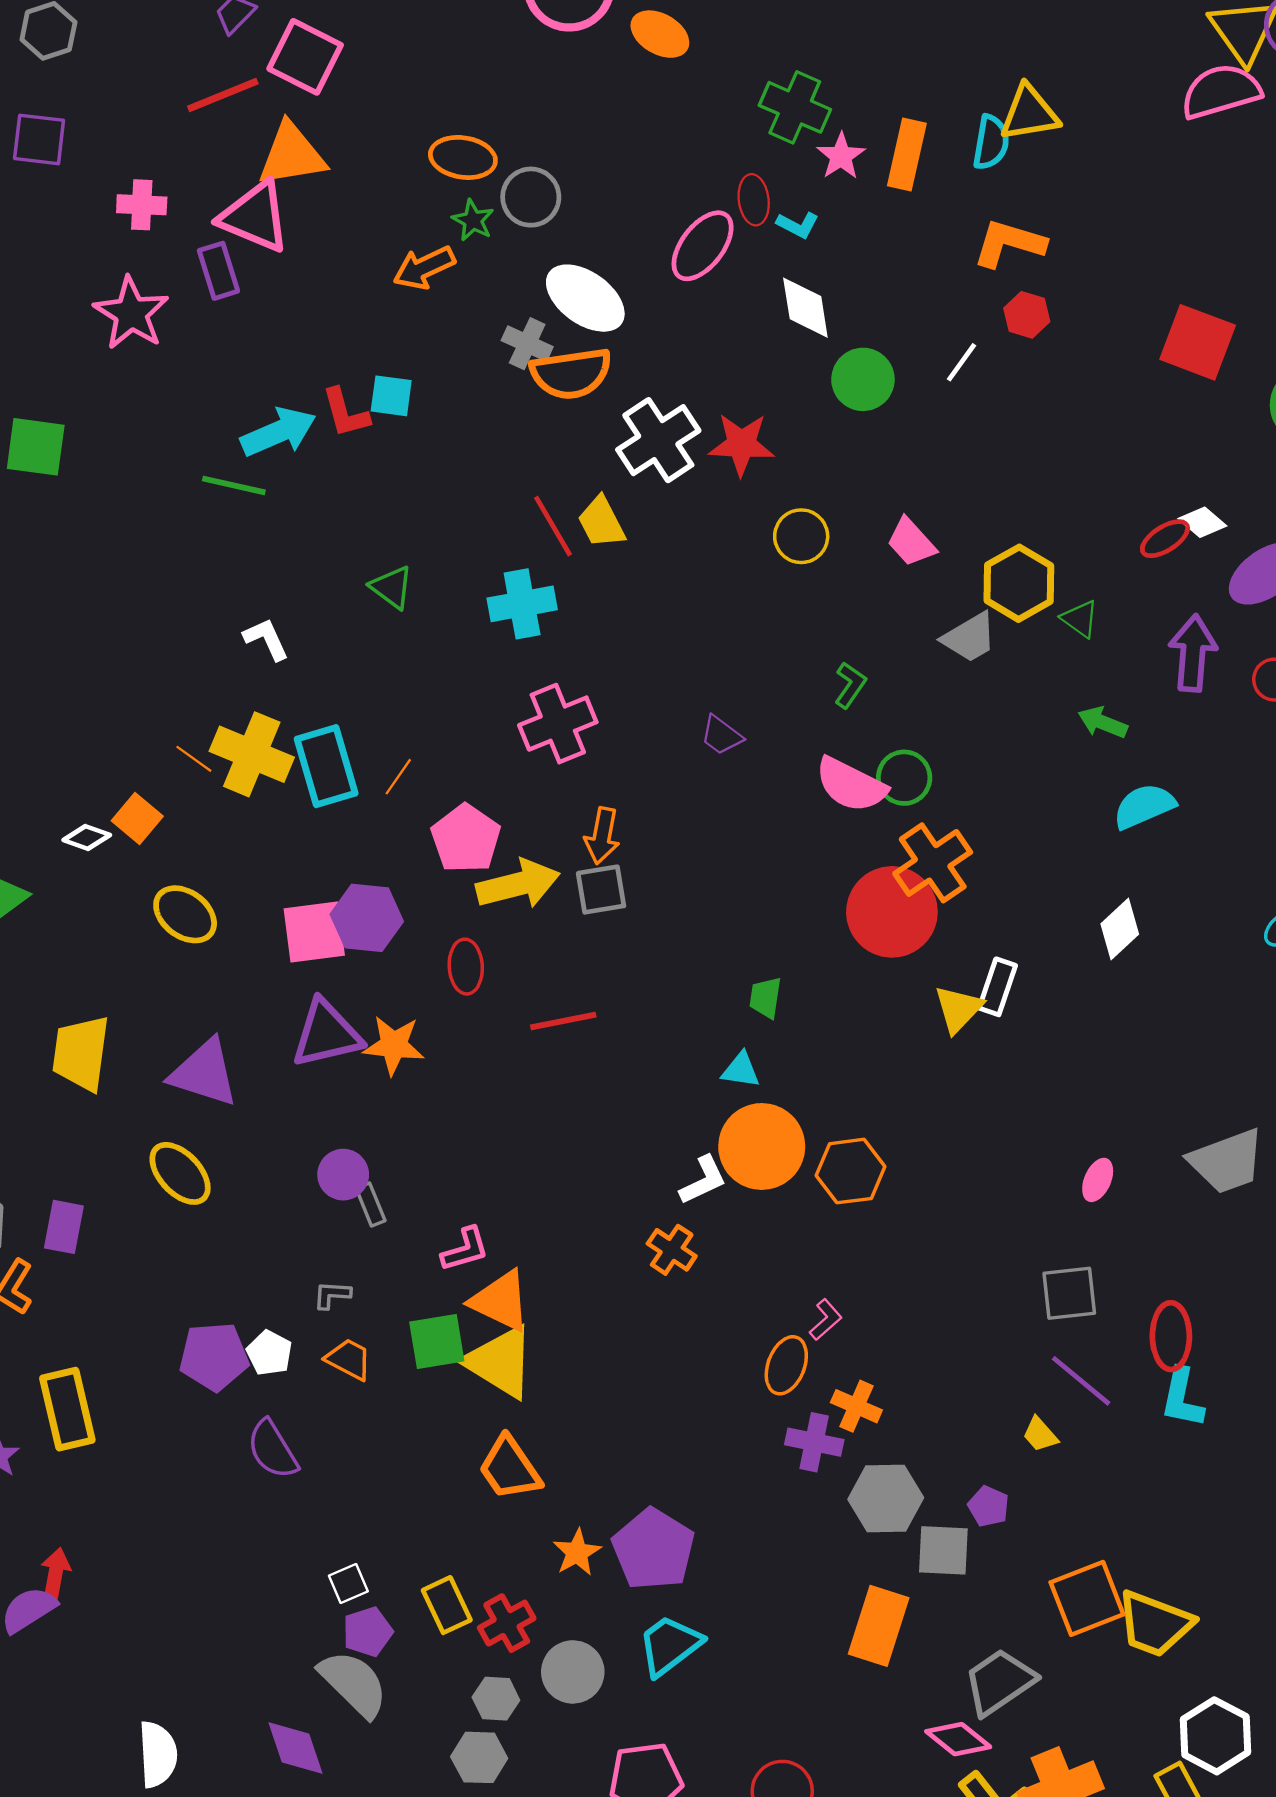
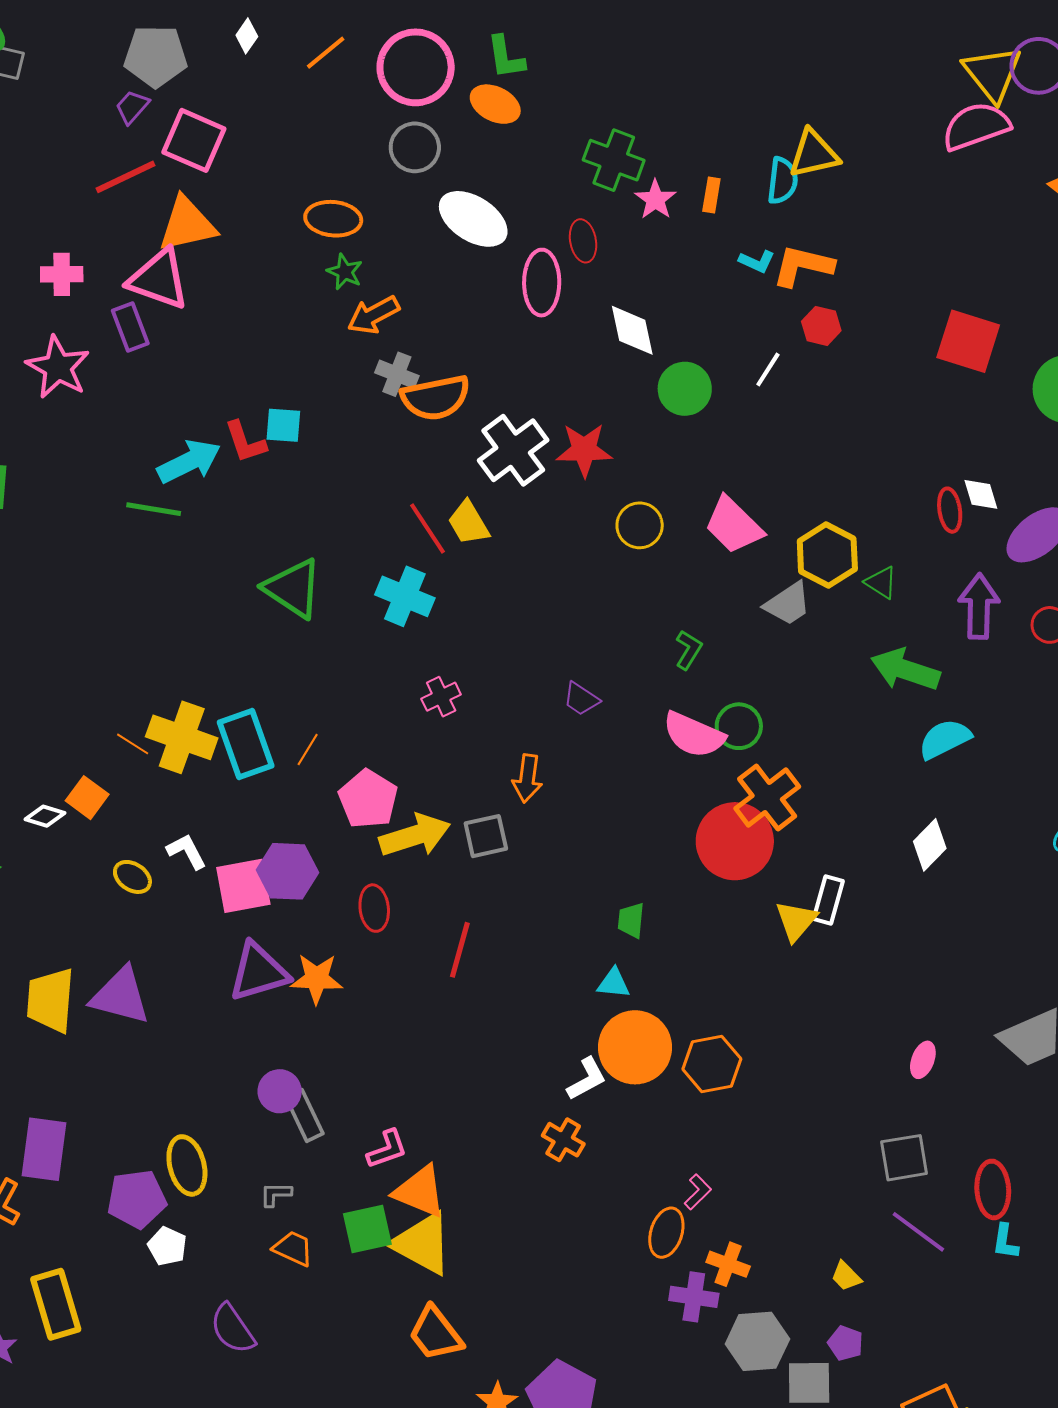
orange rectangle: (907, 154) -> (711, 195), size x0.6
gray circle: (531, 197) -> (415, 147), moved
cyan L-shape: (798, 225) -> (757, 261), moved
pink ellipse: (703, 246) -> (542, 283), turned -34
orange arrow: (424, 268) -> (373, 315), moved
white ellipse: (585, 298) -> (473, 219), moved
white diamond: (1202, 522) -> (981, 494), turned 36
red ellipse: (1165, 539) -> (950, 510), turned -63
pink trapezoid: (911, 542) -> (734, 525), size x1.4
green triangle: (392, 587) -> (293, 588), size x1.6
cyan cross: (522, 604) -> (405, 596), turned 36
white L-shape: (266, 639) -> (187, 851), moved
green arrow: (1103, 722) -> (905, 670), size x1.6
pink cross: (558, 724) -> (441, 697), size x0.6
orange arrow: (602, 836) -> (527, 778), moved
yellow ellipse: (185, 914) -> (132, 877), size x0.7
red line: (563, 1021) -> (460, 950), turned -60
purple triangle: (204, 1073) -> (120, 996), moved
yellow ellipse: (180, 1173) -> (187, 1165), moved, turned 32
gray rectangle: (371, 1205) -> (304, 1115), size x1.4
purple rectangle: (64, 1227) -> (44, 1149), size x1.4
white pentagon: (269, 1353) -> (167, 1246), moved
purple pentagon: (214, 1356) -> (137, 1199), moved
cyan L-shape: (1182, 1398) -> (1005, 1242), size x0.7
yellow trapezoid: (1040, 1435) -> (846, 1276), moved

